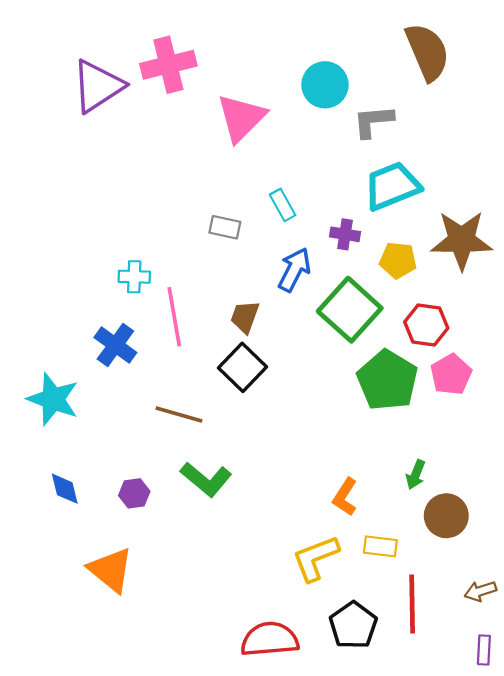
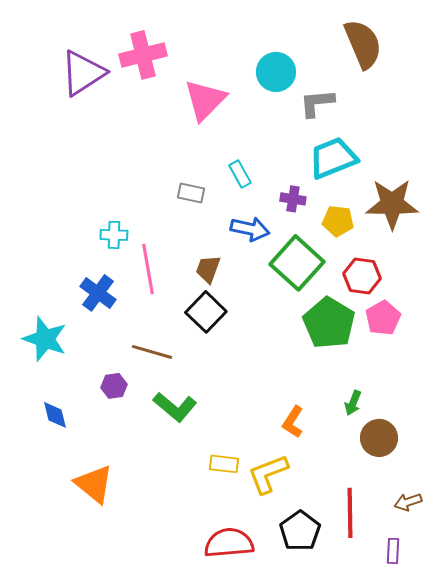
blue arrow: (294, 270) -> (250, 229), turned 75
purple hexagon: (134, 493) -> (114, 386), moved
yellow rectangle: (380, 546) -> (224, 464), moved
purple rectangle: (484, 650) -> (393, 551), moved

